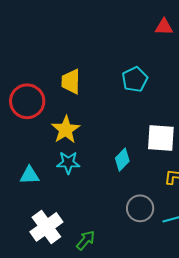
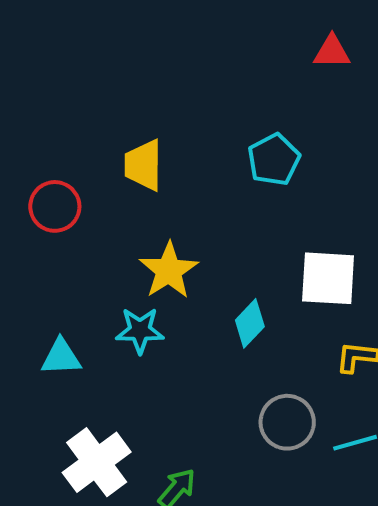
red circle: (27, 101) -> (55, 206), size x0.7
yellow star: (66, 130) -> (169, 271), moved

